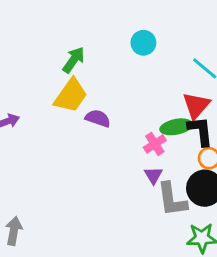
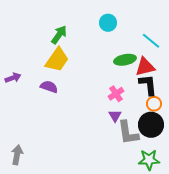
red triangle: (196, 105) -> (145, 67), turned 35
purple semicircle: (98, 118) -> (49, 87), moved
green ellipse: (176, 127) -> (125, 60), moved

